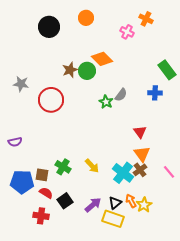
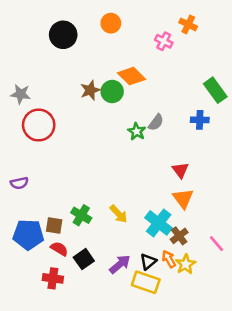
gray star: (21, 84) -> (21, 94), moved
red circle: (51, 100) -> (39, 125), moved
brown cross: (140, 170) -> (179, 236), moved
pink line: (169, 172) -> (217, 244), moved

